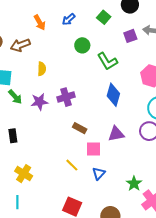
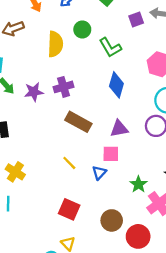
yellow semicircle: (42, 69) -> (55, 44), moved, size x1.6
brown rectangle: (80, 128) -> (78, 122), size x1.6
pink square: (93, 149) -> (111, 154), moved

